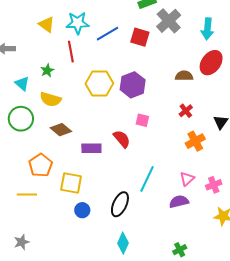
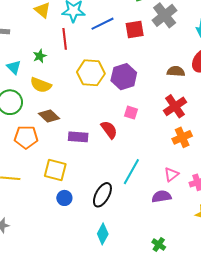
red square: (140, 37) -> (135, 30), turned -30
red cross: (186, 111) -> (175, 106), size x1.6
orange pentagon: (41, 165) -> (26, 137), moved, turned 30
green cross: (180, 250) -> (159, 245), turned -32

